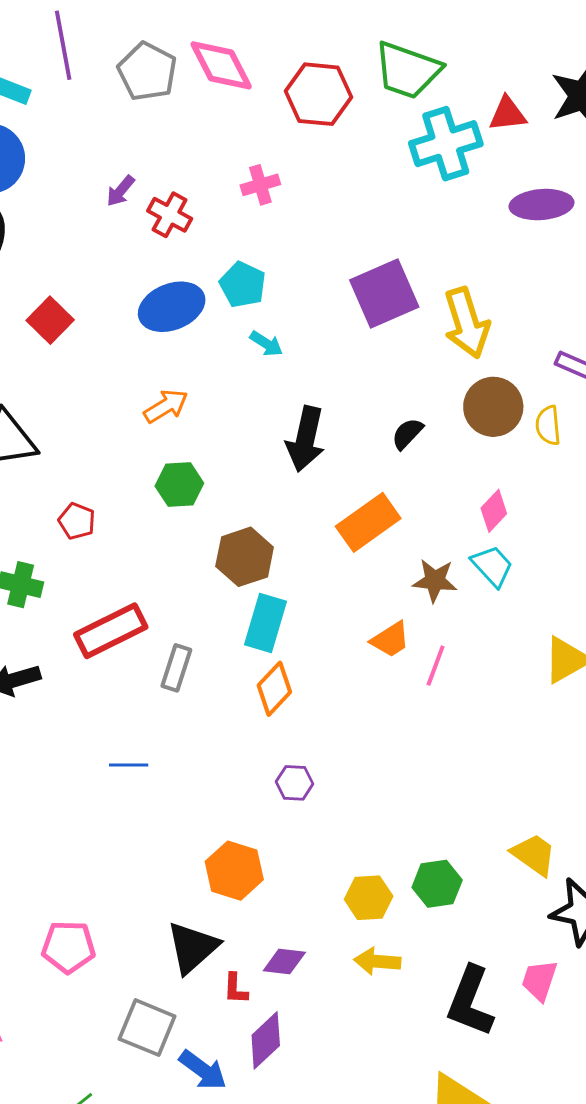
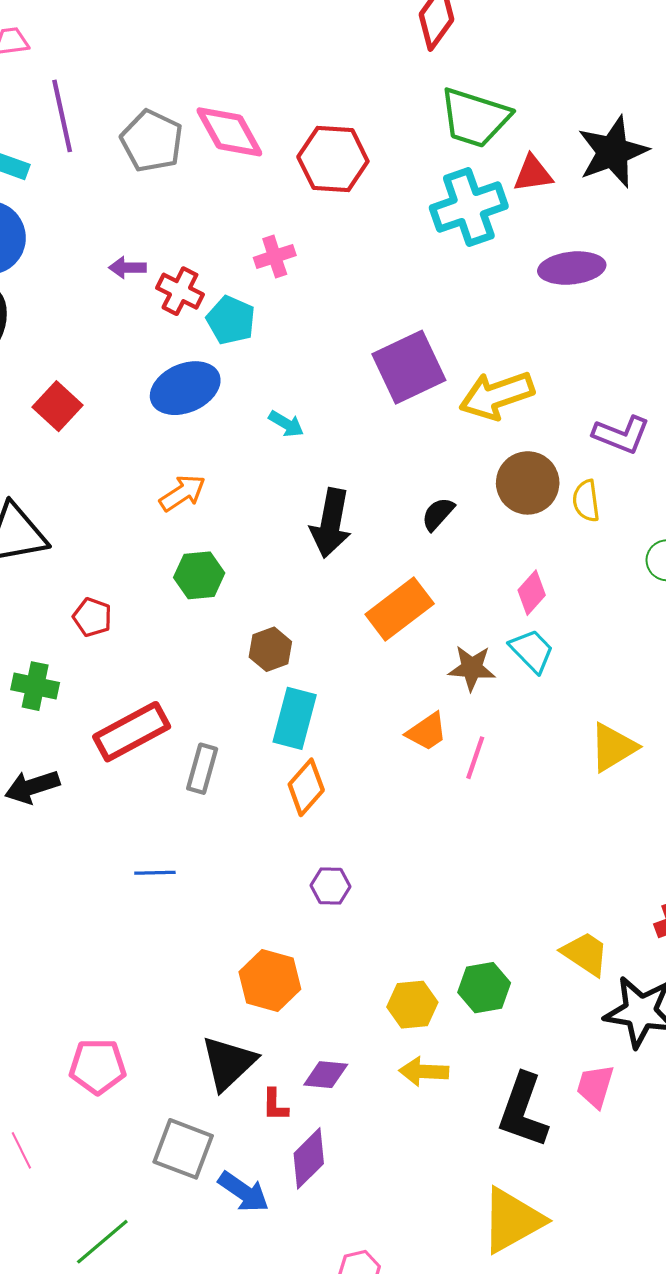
green trapezoid: (408, 70) -> (475, 118), moved
purple arrow: (121, 191) -> (127, 268), turned 52
cyan pentagon: (243, 285) -> (231, 320), moved
yellow arrow: (467, 323) -> (497, 395), turned 90
brown hexagon: (245, 557) -> (270, 649), size x0.7

